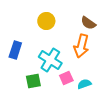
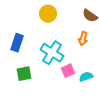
orange arrow: (81, 46) -> (83, 39), size x0.6
green square: (33, 81) -> (24, 74), moved

